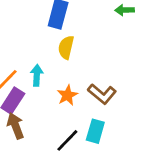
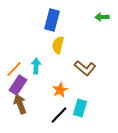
brown L-shape: (102, 94) -> (85, 68), moved
orange star: (67, 95) -> (60, 90), moved

